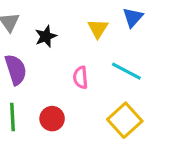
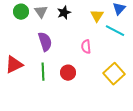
black star: (46, 36) -> (64, 13), moved
cyan line: (126, 71) -> (115, 31), moved

